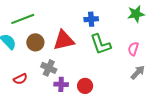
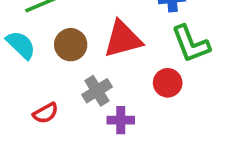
gray cross: (49, 68) -> (97, 91), turned 35
red circle: (85, 86) -> (168, 83), moved

